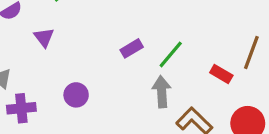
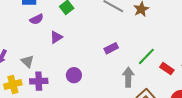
purple triangle: (44, 37) -> (56, 37), turned 32
green line: (171, 54) -> (146, 56), moved

